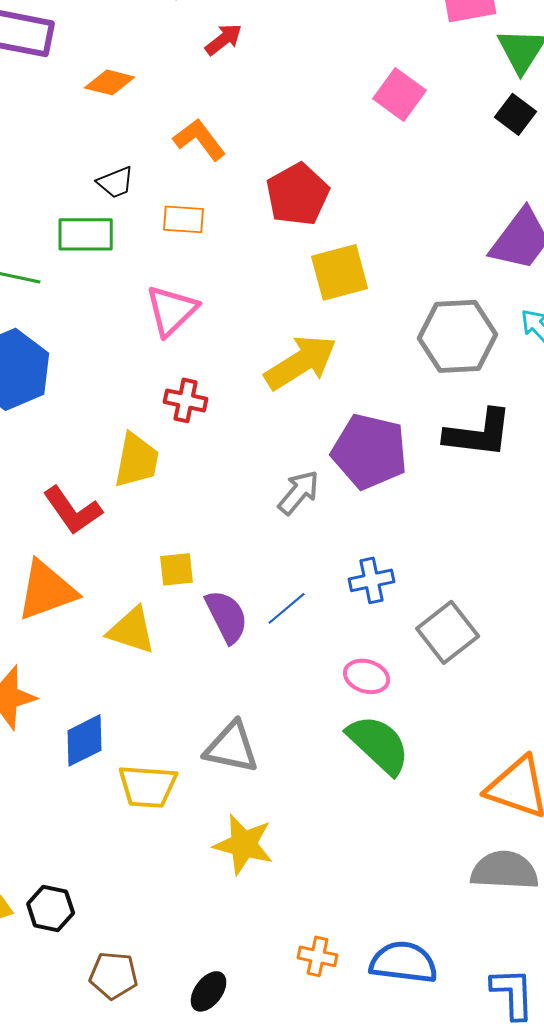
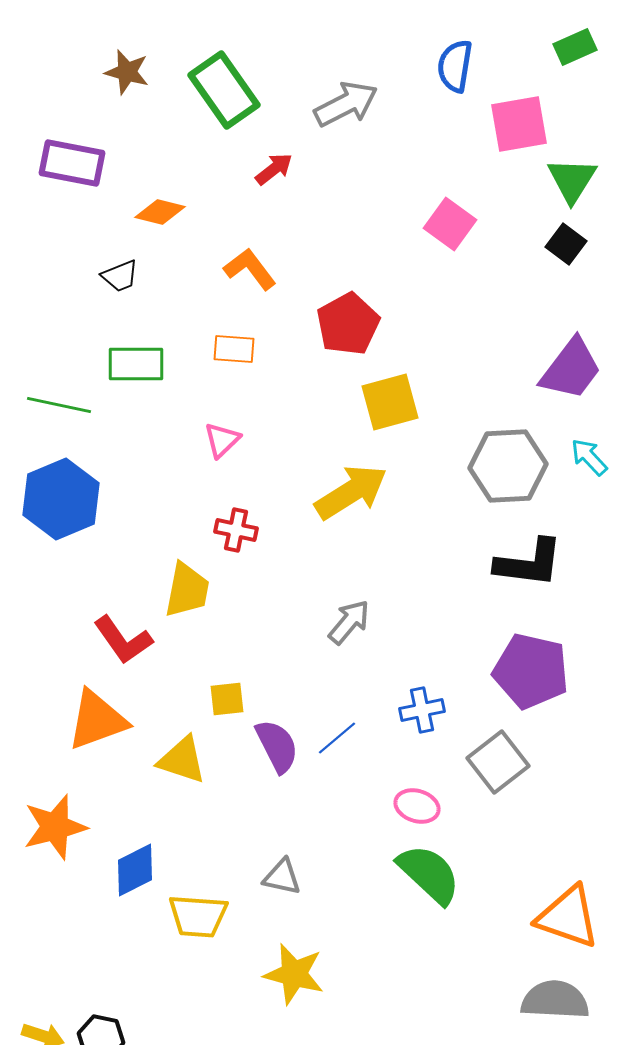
black trapezoid: (116, 182) -> (120, 276), moved
pink triangle: (172, 310) -> (222, 440), size x0.7
purple pentagon: (370, 451) -> (531, 671), moved
gray triangle: (232, 747) -> (282, 877), size x0.7

